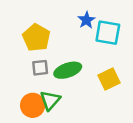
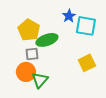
green ellipse: (68, 70) -> (47, 40), moved
orange circle: (33, 105) -> (26, 72), moved

